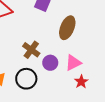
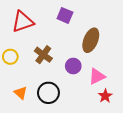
brown cross: (31, 50) -> (43, 55), moved
purple circle: (50, 63) -> (73, 66), moved

